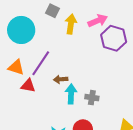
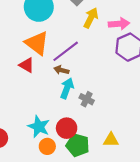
purple line: (41, 63) -> (66, 51), moved
orange triangle: (16, 67) -> (37, 43), moved, size x1.4

